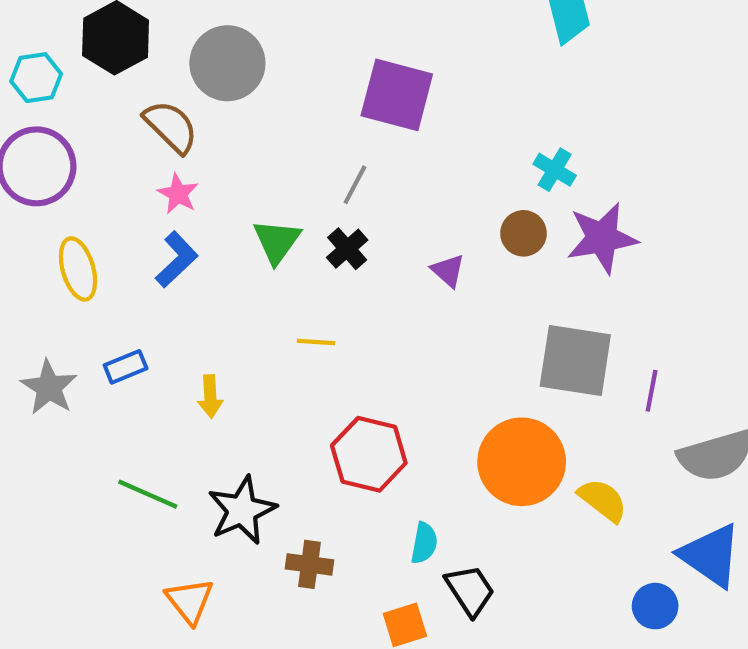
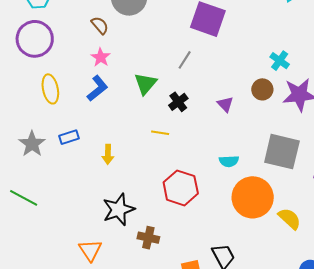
brown semicircle: (171, 127) -> (100, 25), size x0.7
black cross: (347, 249) -> (178, 102), moved
green line: (148, 494) -> (24, 198), moved
cyan semicircle: (424, 543) -> (229, 161), moved, turned 72

